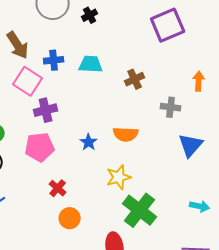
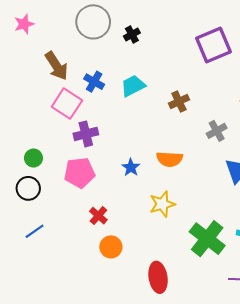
blue cross: (54, 60) -> (94, 82), turned 36
cyan trapezoid: (91, 64) -> (133, 86), turned -30
gray cross: (171, 107) -> (217, 131), turned -36
green cross: (140, 210) -> (207, 239), moved

